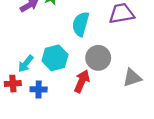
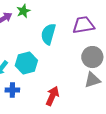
gray circle: (98, 58) -> (92, 57), moved
red arrow: (82, 81) -> (52, 96), moved

